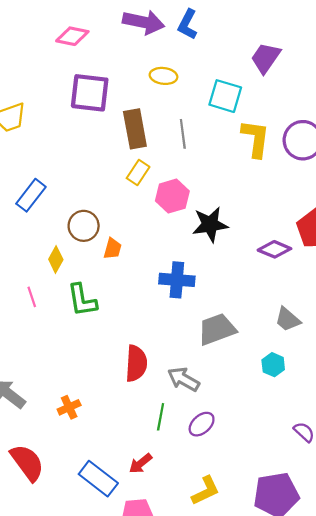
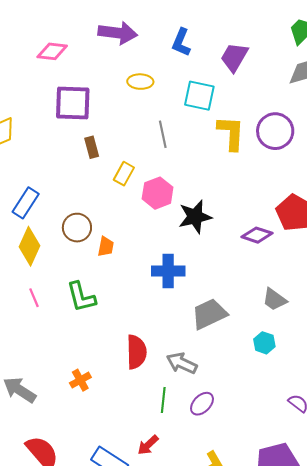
blue L-shape: (187, 24) -> (181, 42), moved
brown rectangle: (135, 129) -> (92, 147), moved, size x0.6
yellow diamond: (56, 259) -> (30, 246), moved, size x1.5
orange cross: (69, 407) -> (80, 380), moved

